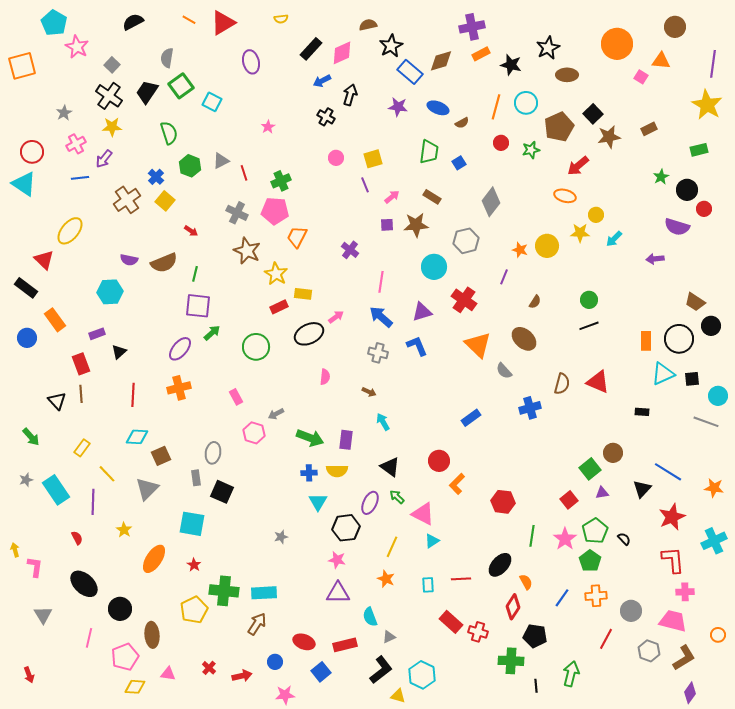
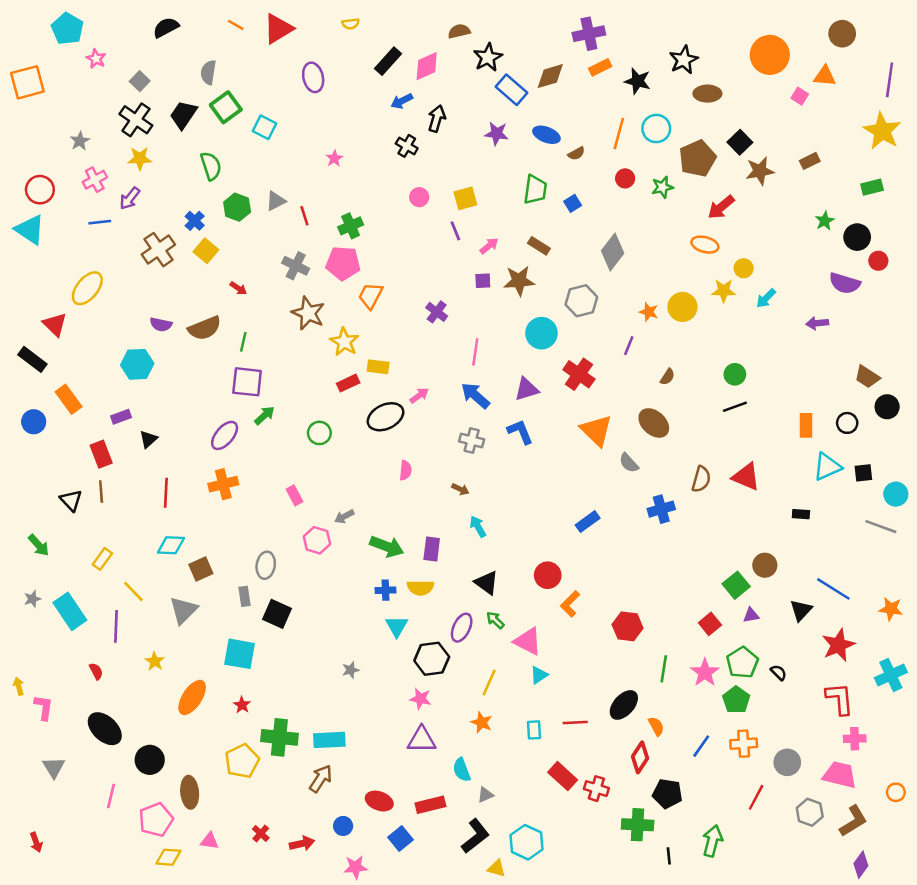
pink star: (77, 47) -> (96, 59), size x0.7
black circle: (679, 339) -> (847, 423), size x0.6
green circle: (256, 347) -> (319, 433), size x0.7

